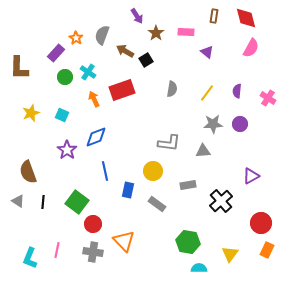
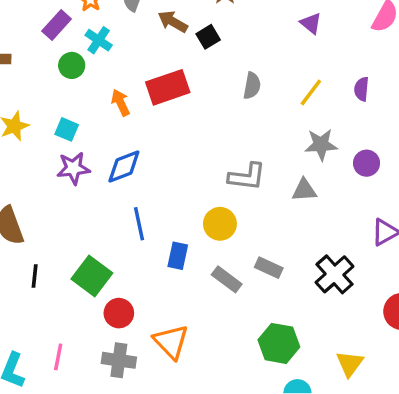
cyan cross: (88, 72) -> (99, 40), moved
purple circle: (240, 124) -> (367, 163), moved
purple star: (67, 150) -> (73, 168), moved, turned 30
gray rectangle: (188, 185) -> (269, 268), moved, turned 35

